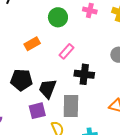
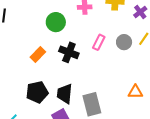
pink rectangle: (67, 51) -> (99, 42), moved
black cross: (84, 74) -> (69, 52), moved, turned 30

